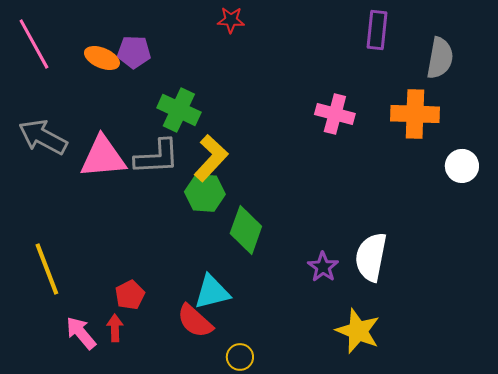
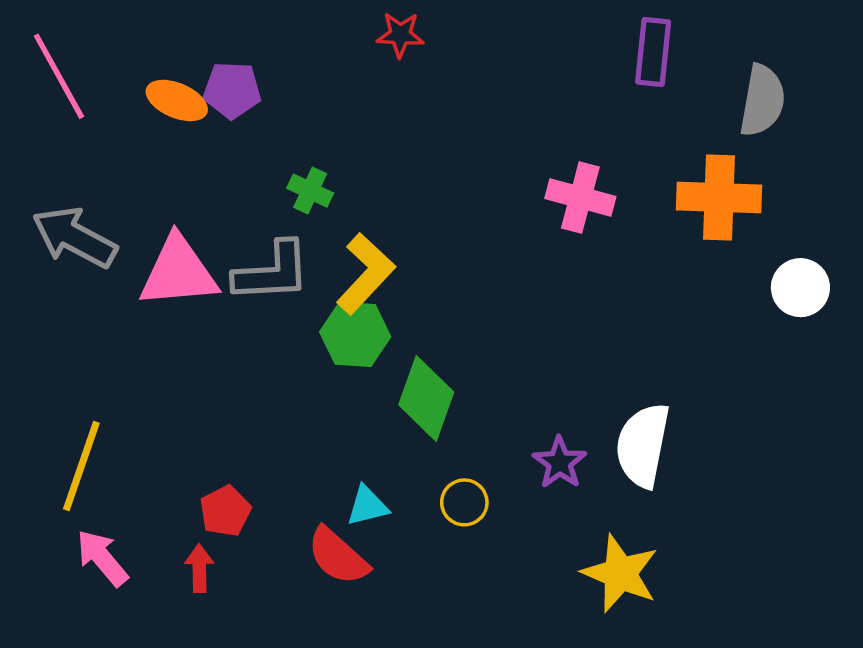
green cross: (179, 110) -> (310, 191), size x0.6
yellow line: (47, 269) -> (81, 466), turned 40
cyan triangle: (212, 292) -> (367, 506), size x0.7
pink arrow: (81, 333) -> (102, 558), moved
yellow circle: (240, 357) -> (464, 502), moved

